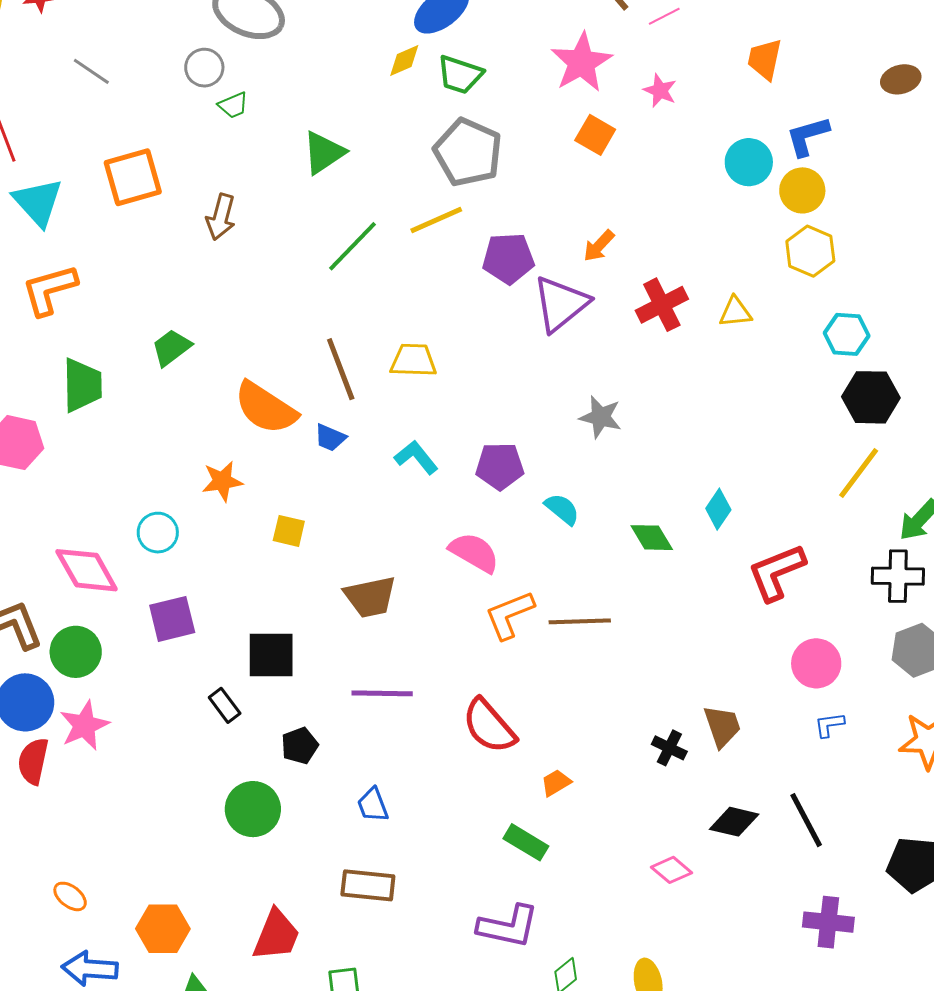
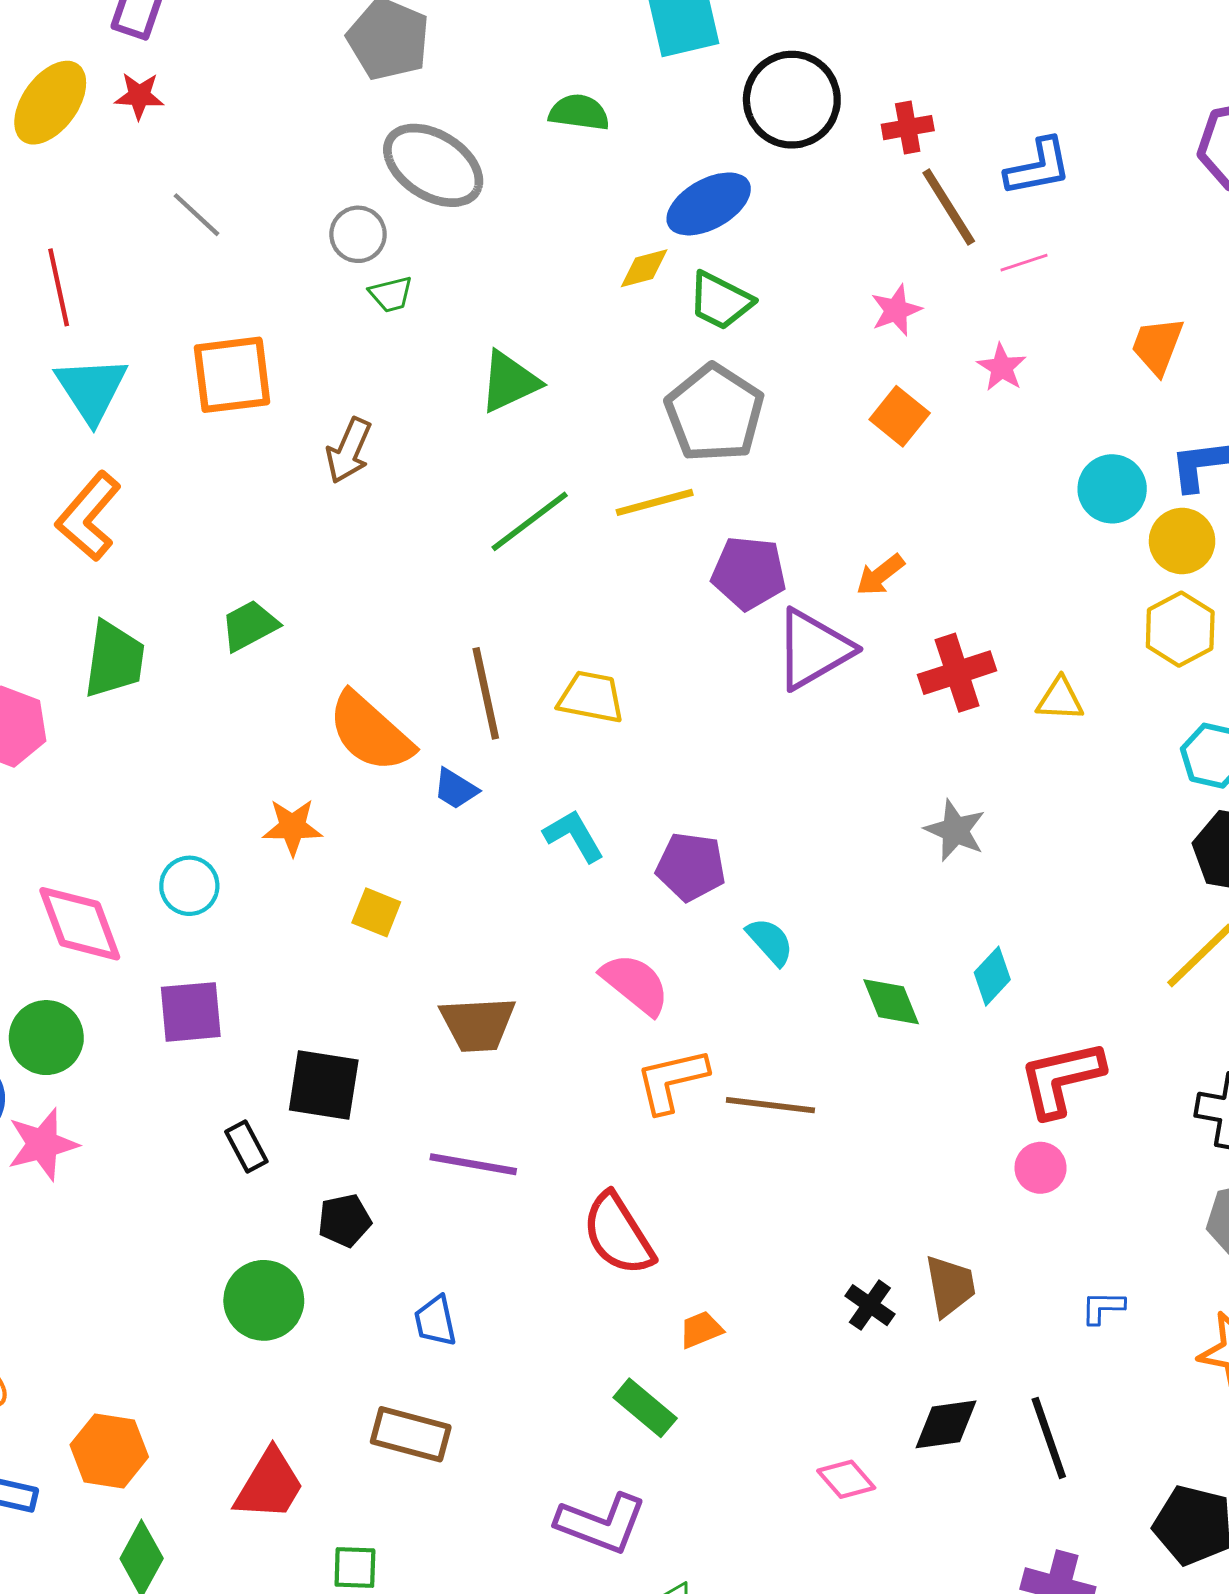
pink star: (582, 62) -> (896, 310), size x0.6
orange L-shape: (49, 290) -> (89, 516), turned -42
gray star: (600, 417) -> (955, 830), moved
pink circle: (816, 663) -> (1041, 1168), moved, size x0.7
black diamond: (734, 822) -> (946, 1424), turned -30

